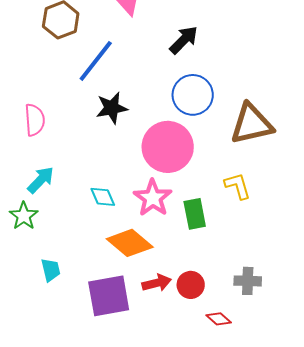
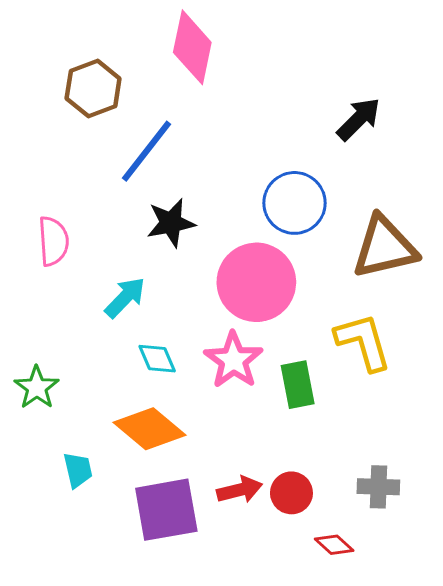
black arrow: (184, 40) -> (359, 119), moved
cyan arrow: (41, 180) -> (125, 298), moved
yellow L-shape: (238, 186) -> (363, 342), size x1.4
orange diamond: (130, 243) -> (150, 429), moved

